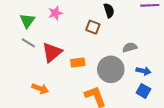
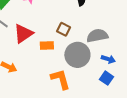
brown square: (93, 27) -> (64, 29), moved
gray semicircle: (130, 47) -> (97, 36), size x1.5

